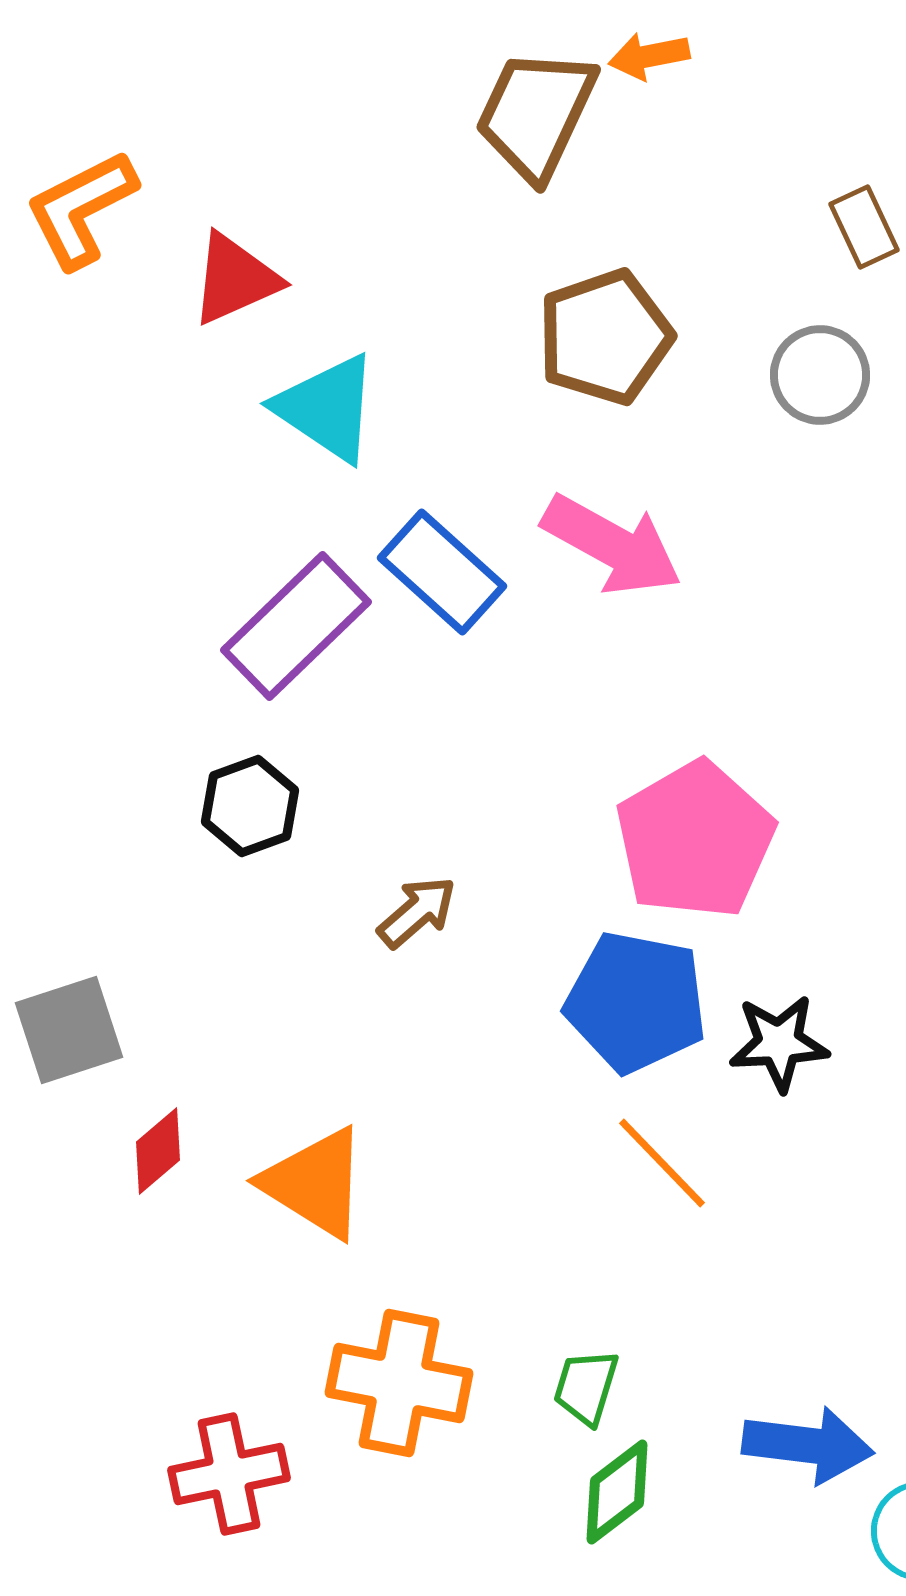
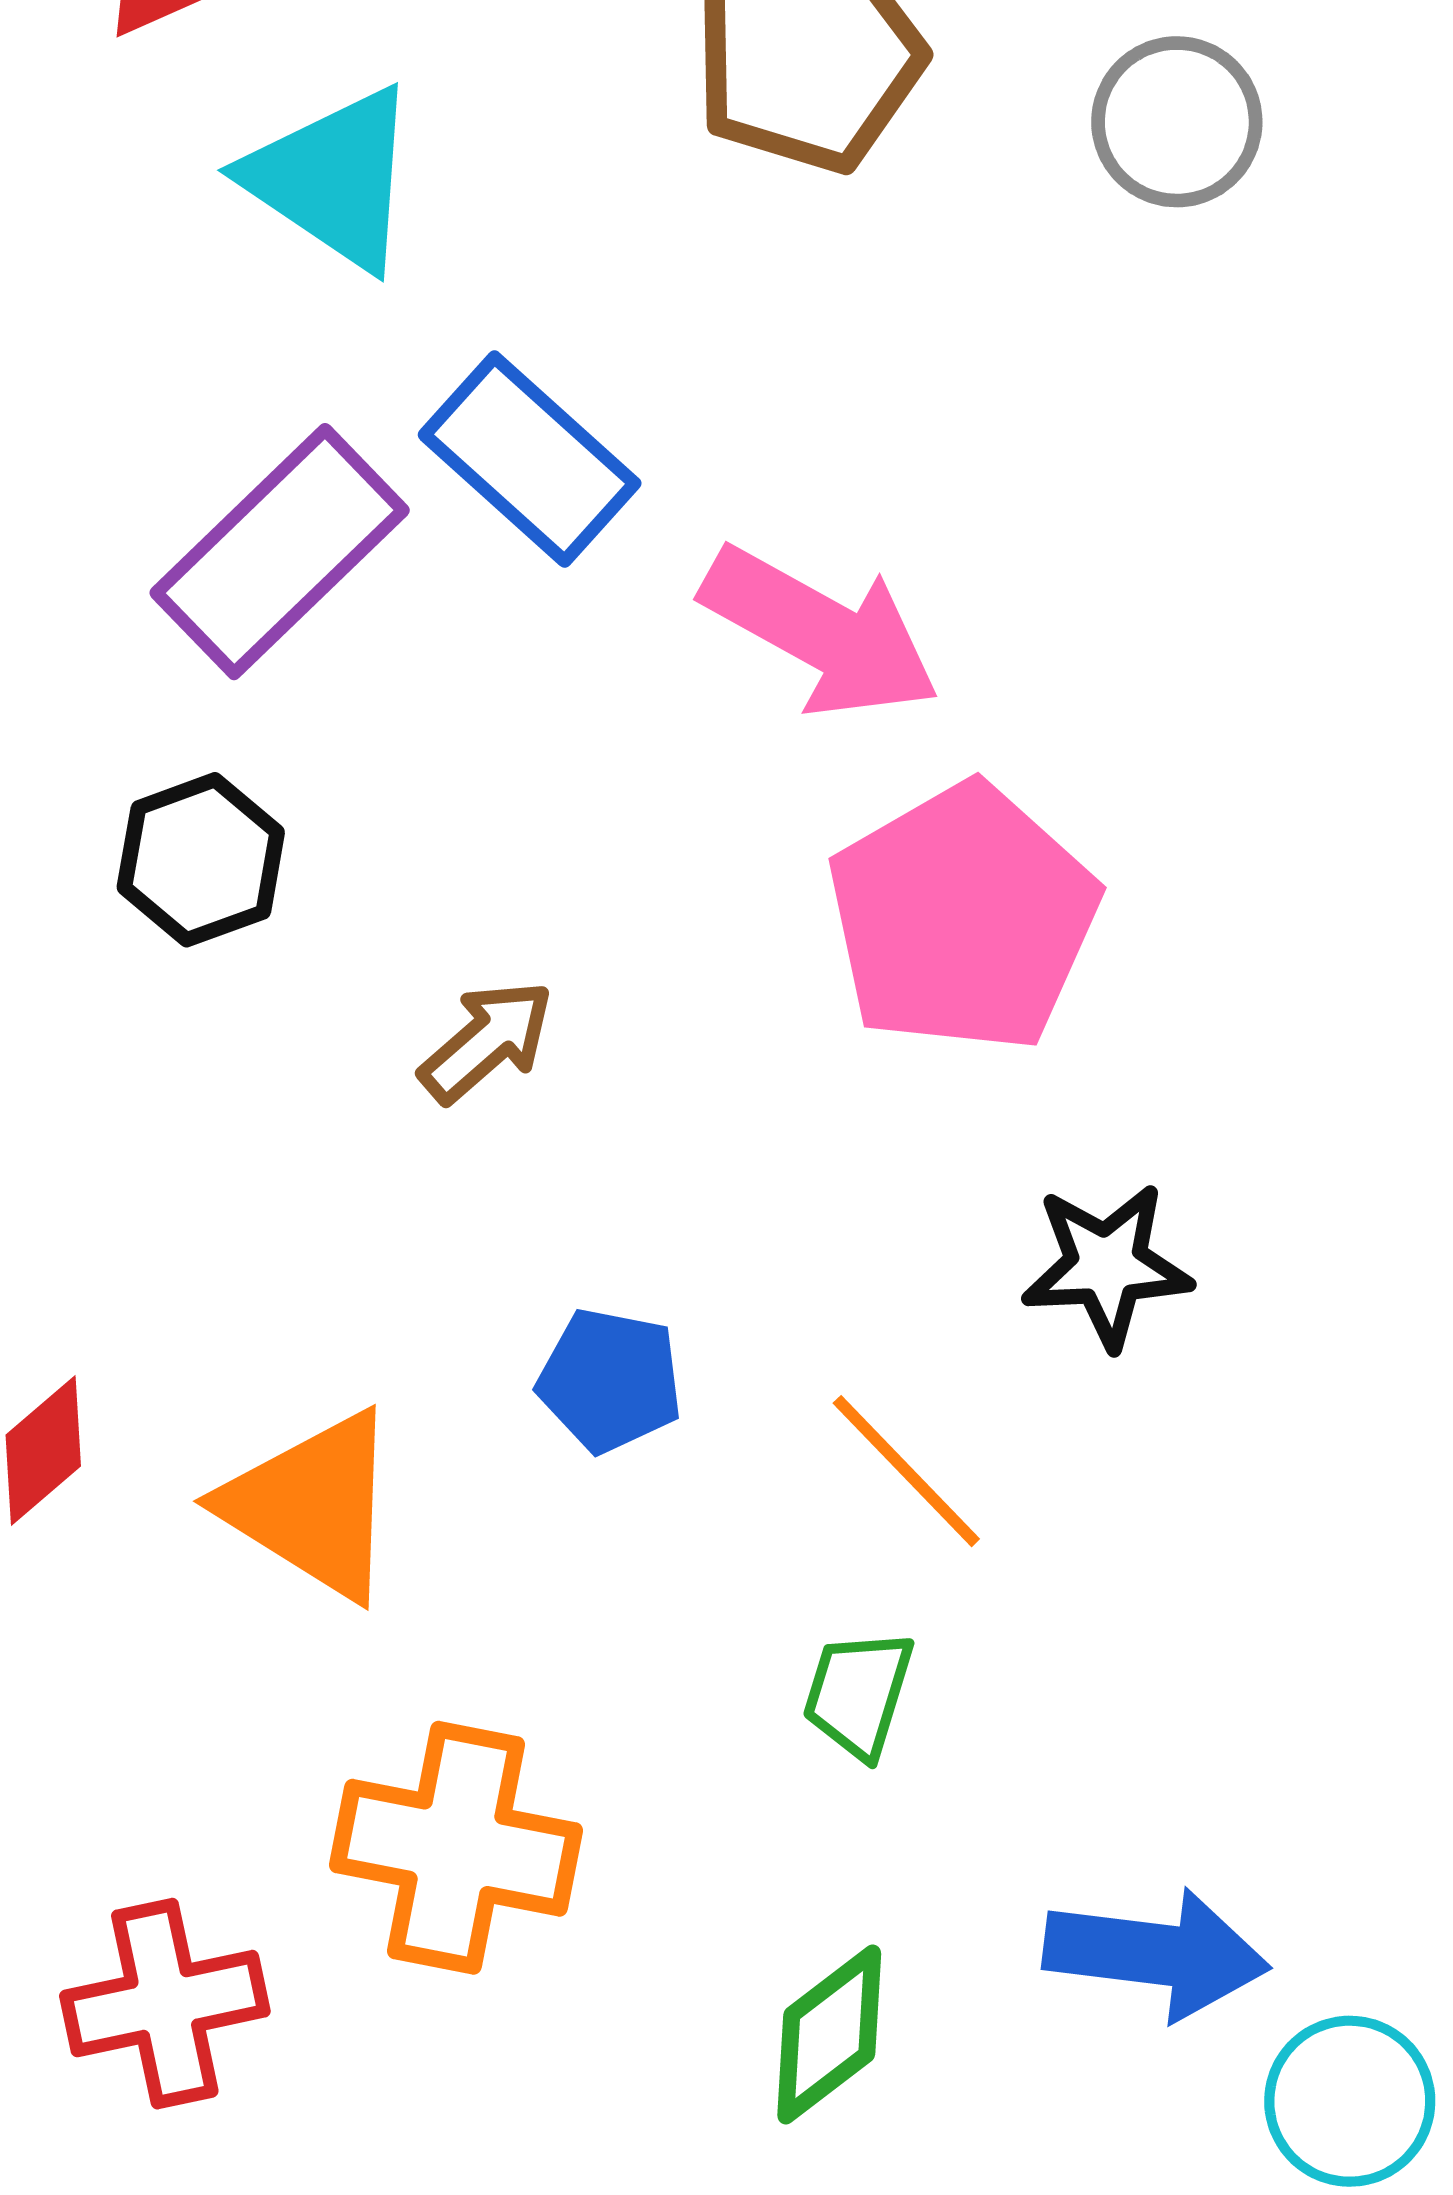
pink arrow: (612, 545) -> (821, 632), moved
blue pentagon: (636, 1002) -> (610, 1380), moved, size x0.6
green trapezoid: (586, 1387) -> (858, 1694), moved

